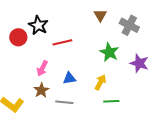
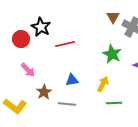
brown triangle: (100, 15) -> (113, 17), moved
pink arrow: (42, 68) -> (28, 70), moved, turned -70

